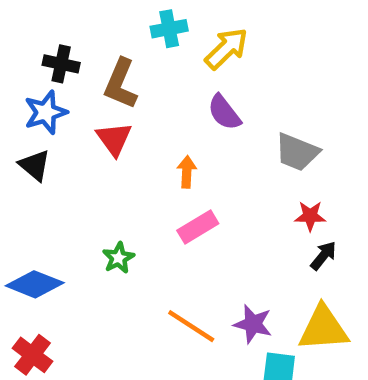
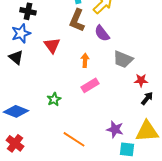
brown L-shape: (121, 84) -> (77, 20), moved
gray trapezoid: (297, 152) -> (123, 59), moved
orange line: (191, 326) -> (74, 139), moved

